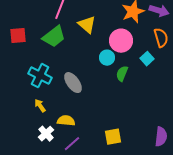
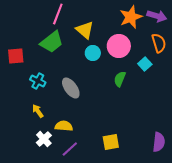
red square: (18, 36) -> (16, 56), moved
cyan circle: (107, 58) -> (93, 53), moved
cyan cross: (40, 76) -> (38, 81), size x0.7

